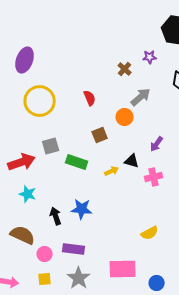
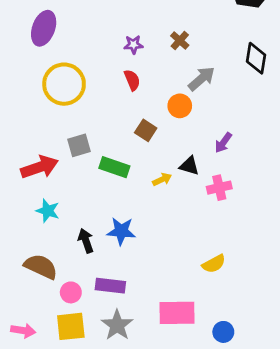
purple star: (150, 57) -> (133, 45), moved
brown square: (100, 135) -> (146, 130), turned -35
yellow square: (45, 279) -> (71, 326), size x1.6

